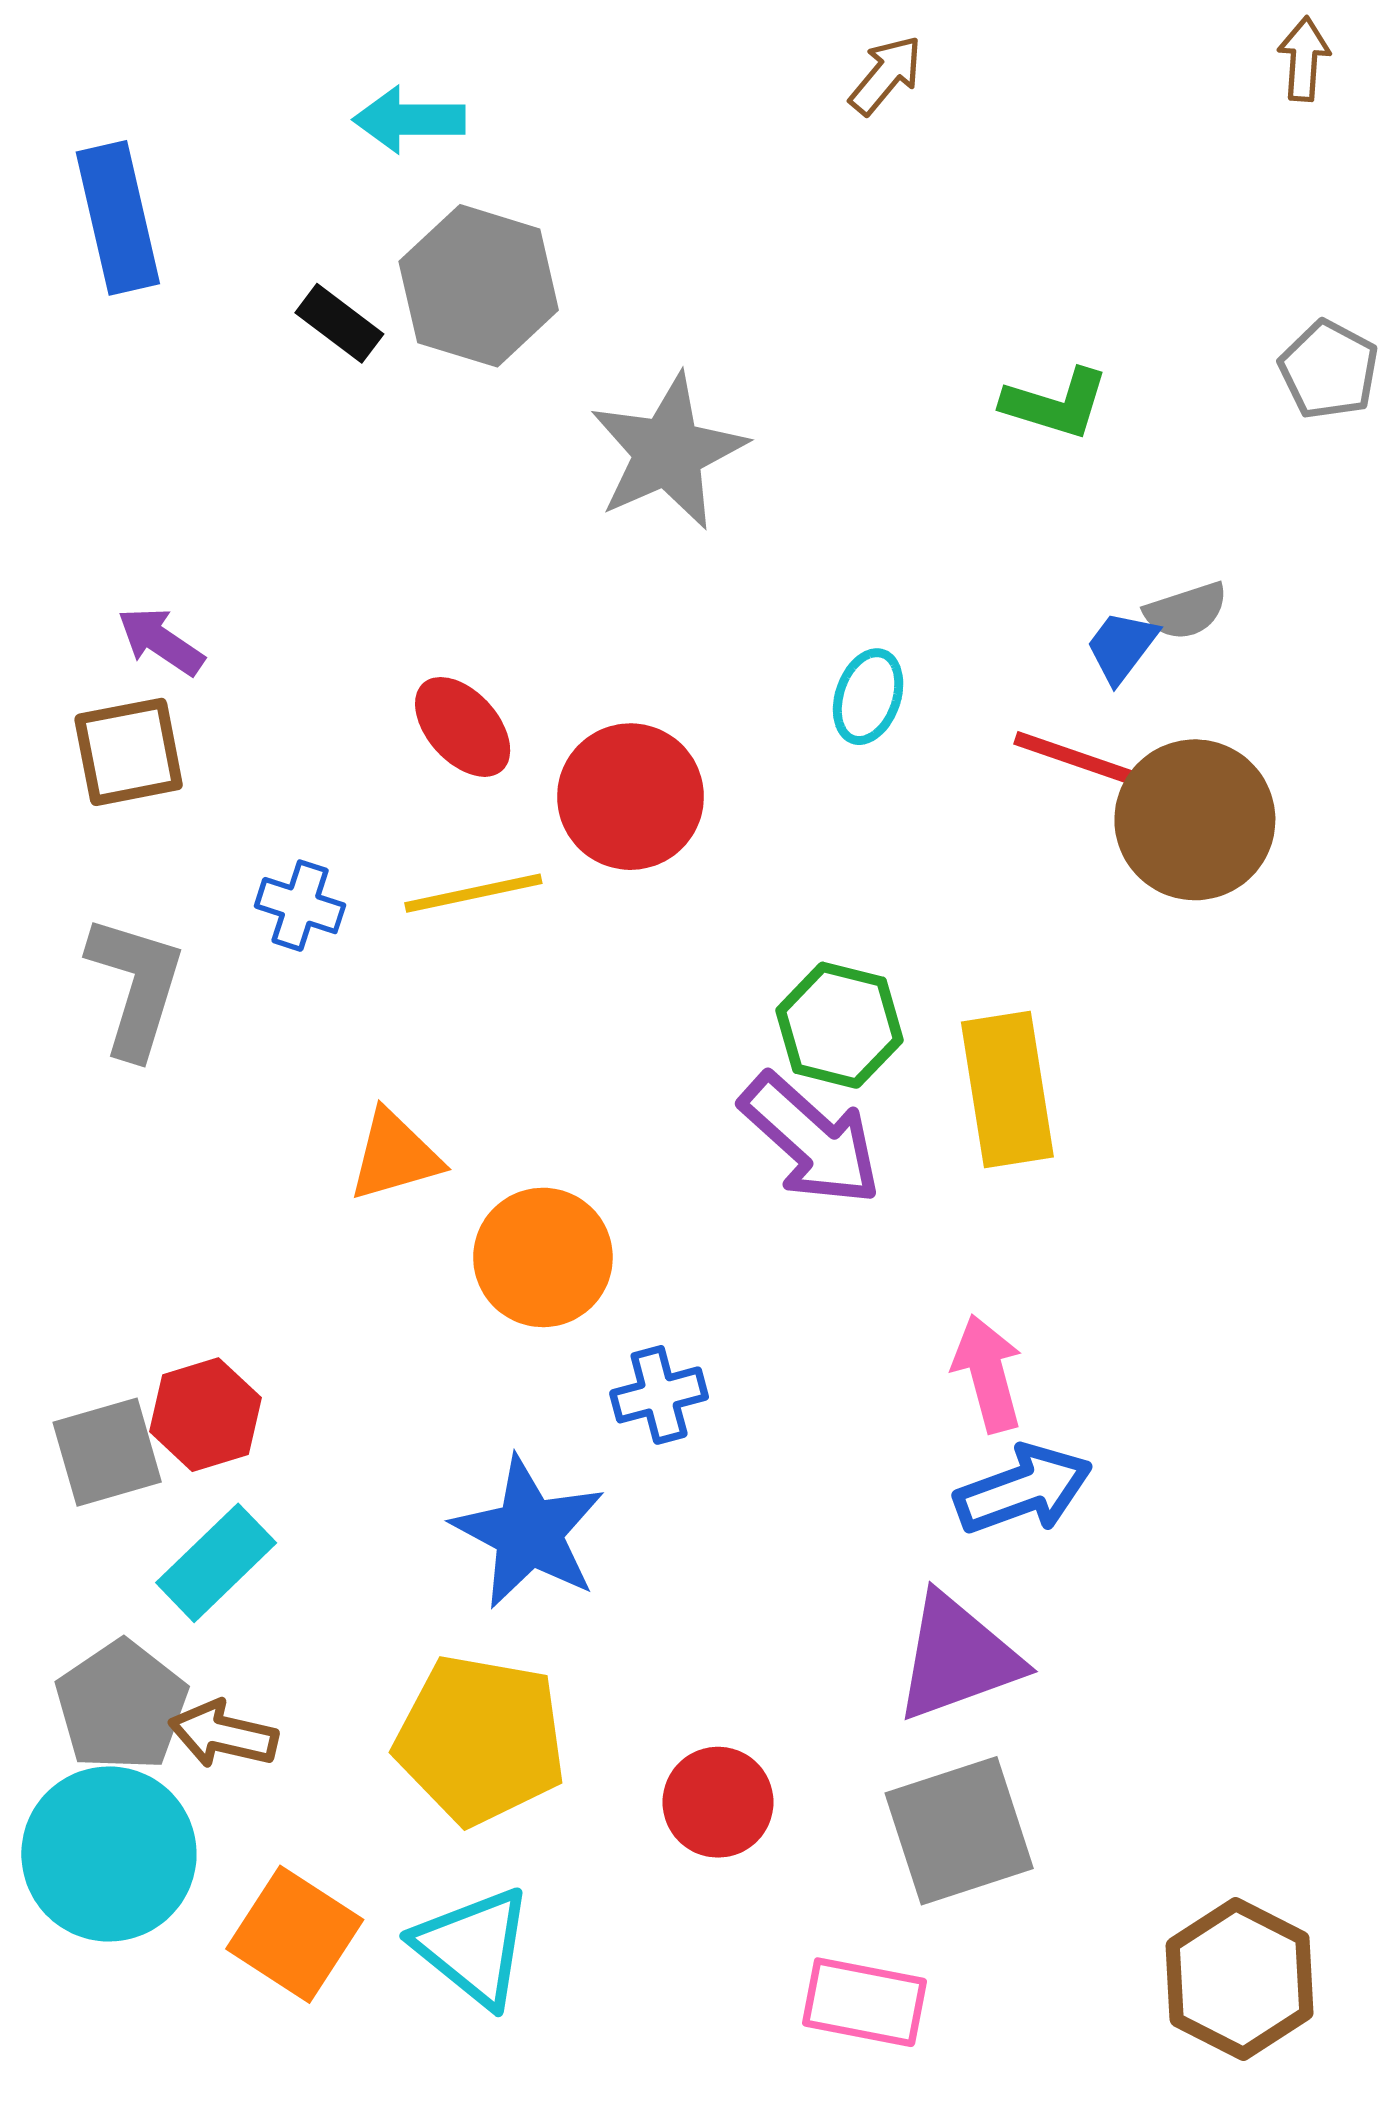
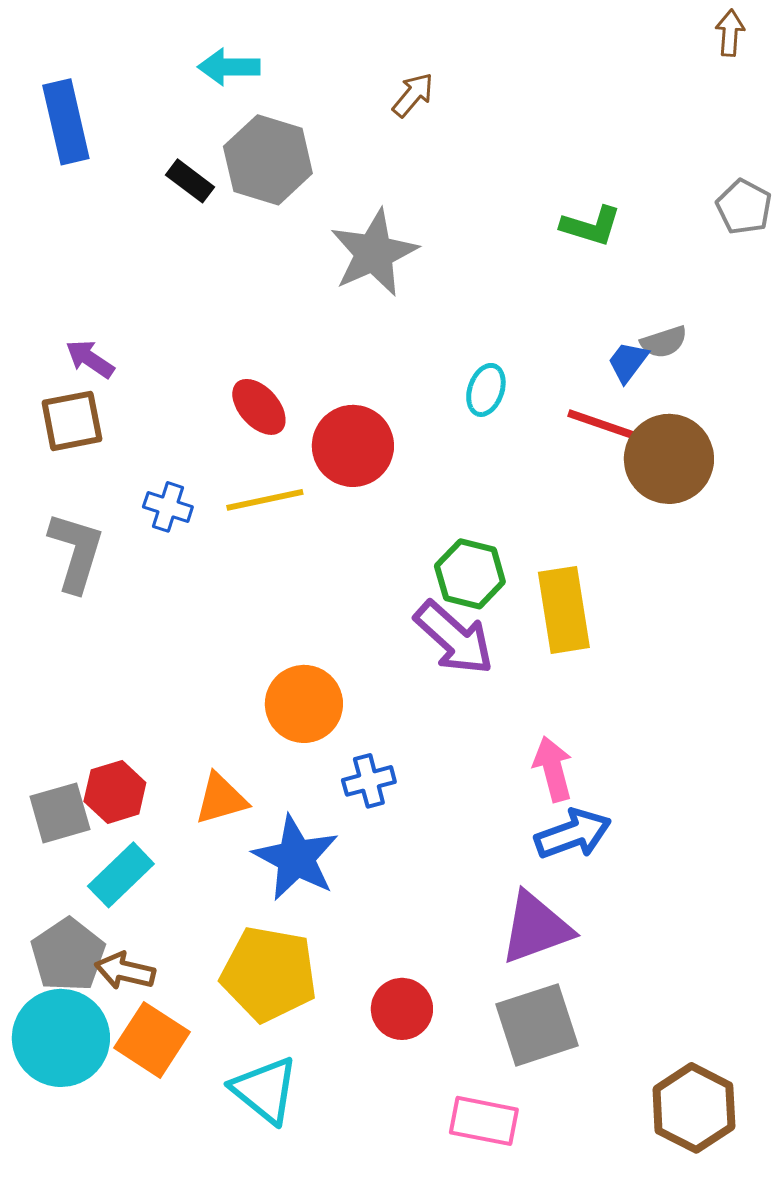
brown arrow: (886, 75) -> (413, 95), moved
orange triangle: (395, 1156) -> (221, 799), moved
orange square: (295, 1934) -> (152, 1040), moved

